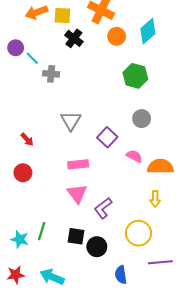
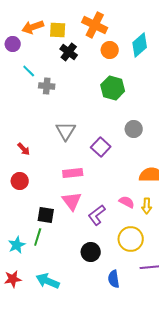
purple circle: (16, 48) -> (13, 44), moved
green hexagon: (135, 76) -> (113, 88), moved
pink semicircle: (134, 156) -> (127, 202), moved
black square: (76, 236) -> (46, 215), moved
cyan star: (20, 239) -> (17, 245), turned 30

